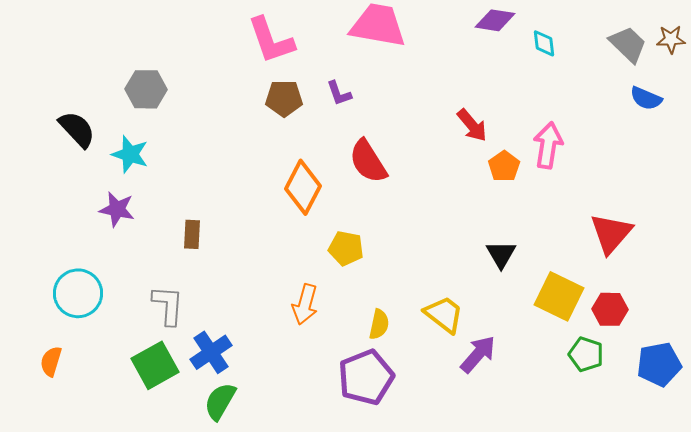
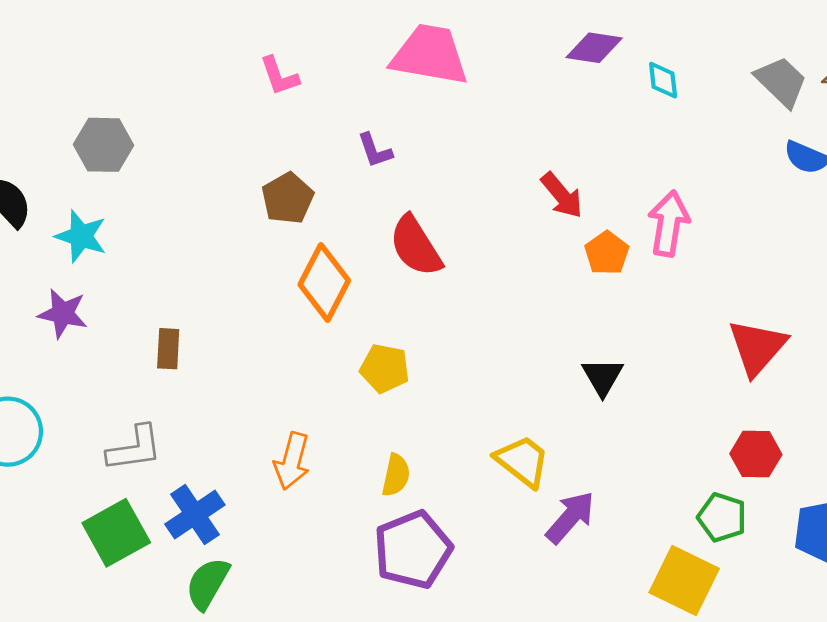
pink L-shape: (271, 40) -> (279, 76), size x0.6
brown pentagon: (284, 98) -> (288, 198), moved, turned -30
yellow square: (559, 296) -> (684, 581), moved
orange arrow: (305, 304) -> (292, 461), moved
gray L-shape: (168, 305) -> (134, 448), turned 78
yellow semicircle: (379, 324) -> (396, 475), moved

